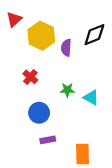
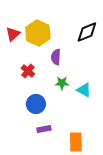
red triangle: (14, 19) -> (13, 34), moved
purple semicircle: (66, 48) -> (56, 57), moved

